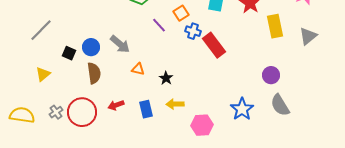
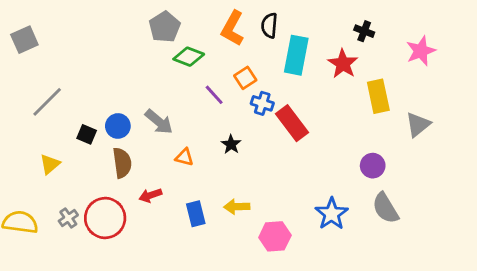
gray triangle: (308, 36) -> (418, 125), moved
black star: (166, 78) -> (231, 144), moved
red arrow: (116, 105) -> (150, 195), moved

